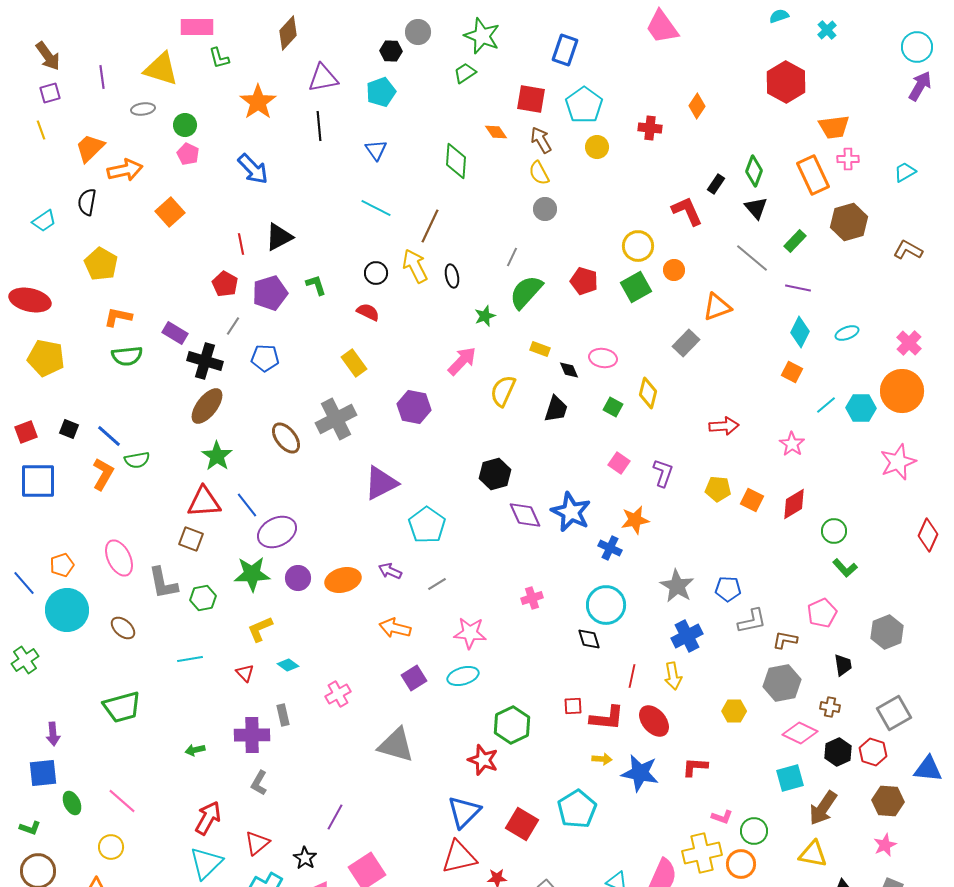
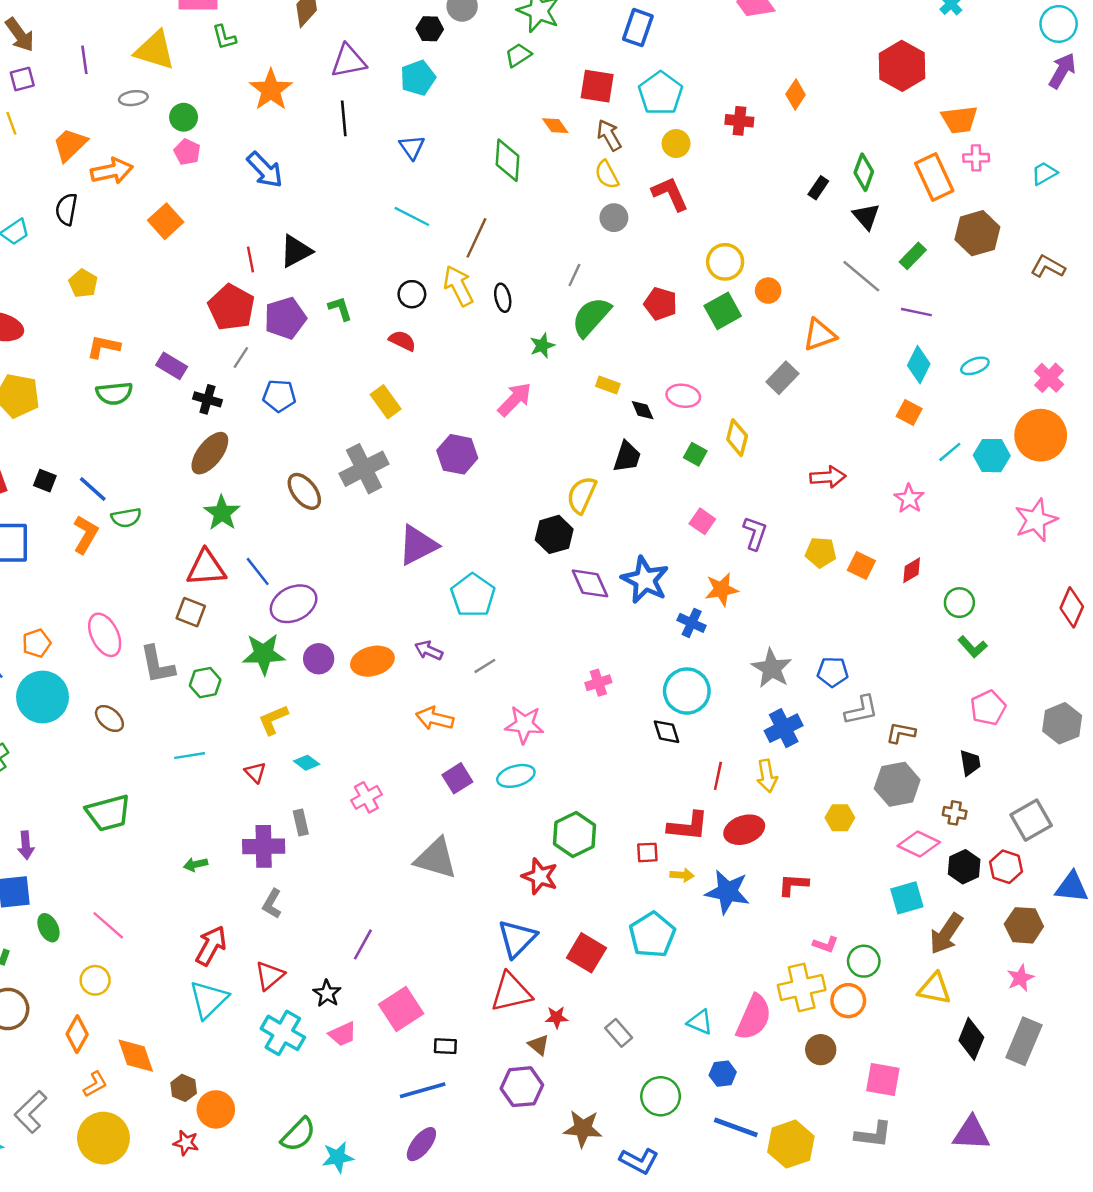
red L-shape: (687, 211) -> (670, 194), moved
yellow pentagon: (101, 264) -> (83, 283), size x0.7
red pentagon: (225, 284) -> (231, 307), size x1.5
black cross: (205, 361) -> (207, 399), size x0.7
yellow semicircle: (503, 391) -> (582, 495), moved
red diamond: (794, 504) -> (912, 570), size x0.7
pink pentagon: (822, 613) -> (988, 708), moved
gray hexagon: (887, 632) -> (1062, 723), moved
red square: (573, 706) -> (647, 852), moved
red ellipse: (654, 721) -> (744, 830), turned -68

